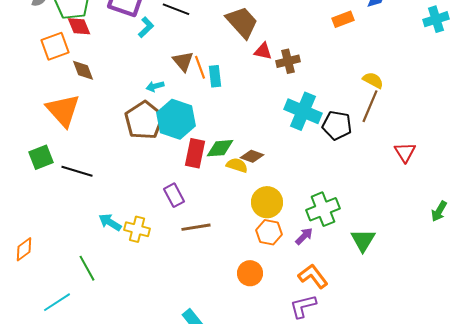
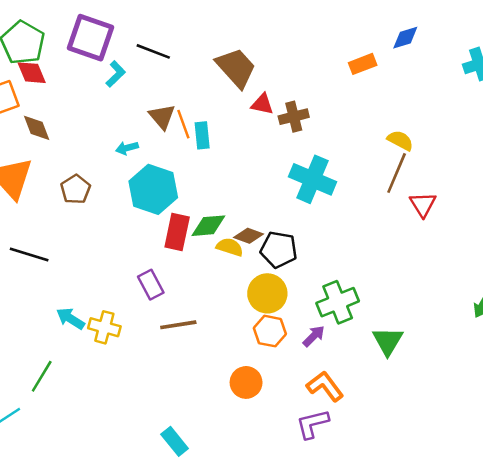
brown pentagon: (144, 120) -> (75, 189), moved, size x0.6
black pentagon: (337, 125) -> (279, 250), moved
red triangle: (405, 152) -> (423, 204), moved
green line: (87, 268) -> (42, 376), turned 60

